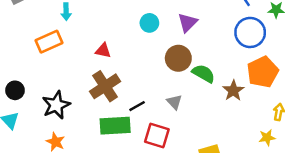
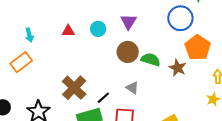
red triangle: (103, 51) -> (68, 31), moved

